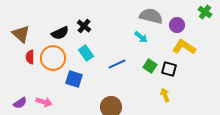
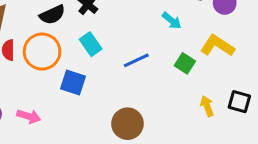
yellow L-shape: (184, 47) -> (217, 46), moved
black square: (169, 69) -> (239, 102), moved

